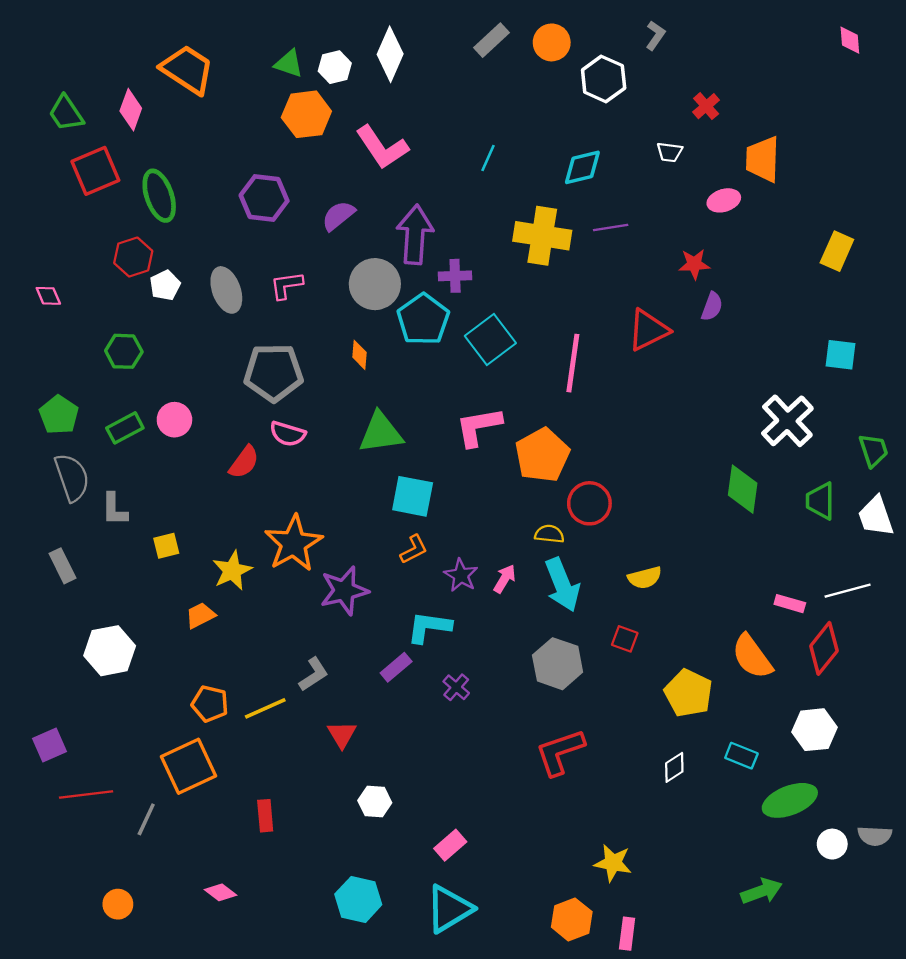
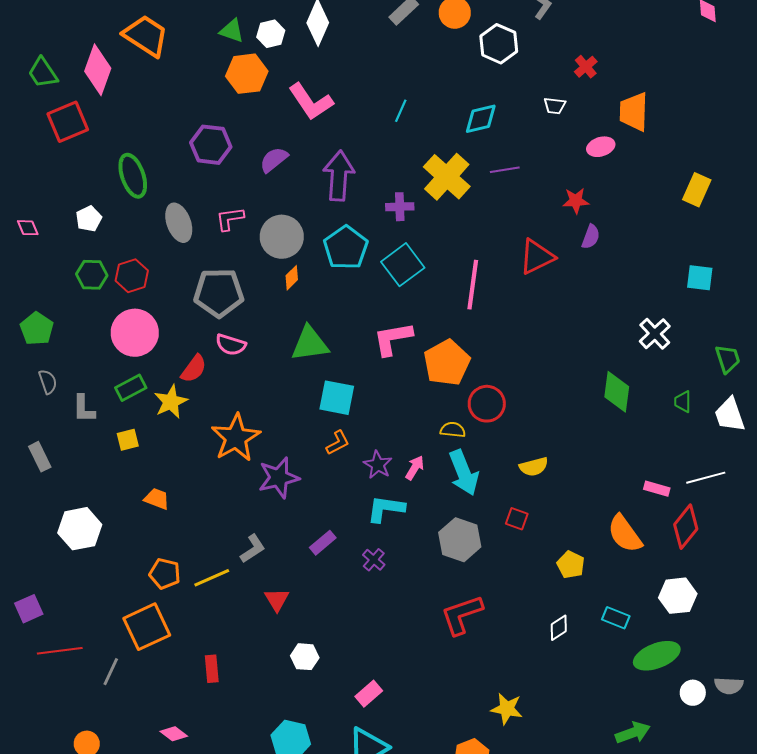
pink diamond: (131, 110) -> (98, 70), size x1.4
green ellipse: (159, 196) -> (133, 176), moved
yellow cross: (542, 236) -> (447, 177), turned 33
red hexagon: (133, 257) -> (132, 276), moved
purple cross: (455, 276) -> (400, 207), moved
gray circle: (375, 284) -> (282, 237), moved
white pentagon: (165, 285) -> (89, 219), moved
orange diamond: (360, 355) -> (292, 278), turned 40
pink circle: (174, 420) -> (135, 333), size x1.6
white cross: (787, 421) -> (655, 334), size x0.7
green rectangle: (125, 428) -> (131, 388), moved
gray semicircle: (72, 477) -> (48, 382), size x0.6
green trapezoid: (820, 501) -> (683, 402), size x0.7
yellow star: (232, 571) -> (171, 402), moved
orange trapezoid: (200, 615) -> (157, 499), turned 48
cyan L-shape: (429, 627) -> (386, 509), moved
yellow pentagon: (688, 693) -> (571, 565), size x0.7

